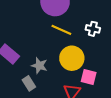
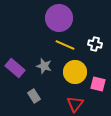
gray star: (39, 66) -> (44, 66), moved
pink square: (89, 77) -> (98, 84), moved

